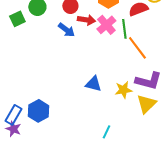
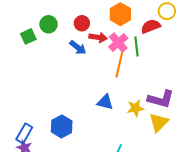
orange line: (137, 48) -> (119, 65), moved, turned 50
blue hexagon: (38, 111) -> (62, 126), moved

